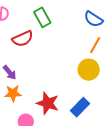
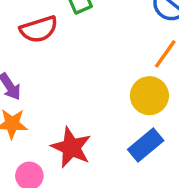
blue rectangle: (80, 107) -> (146, 145), moved

